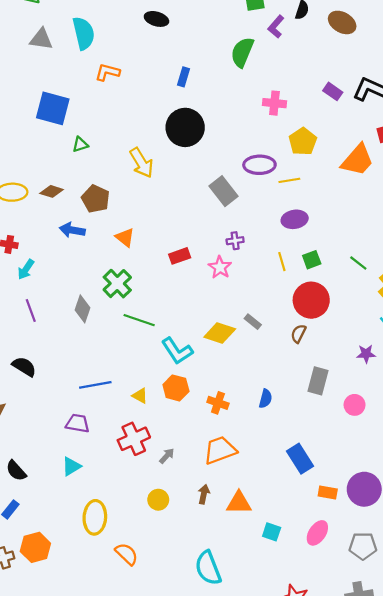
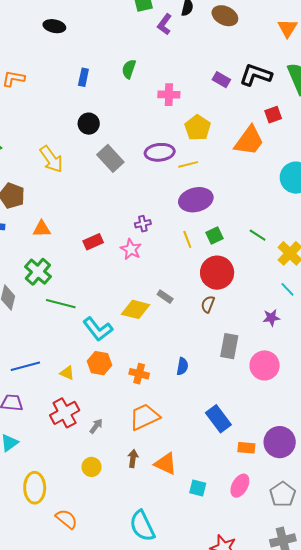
green semicircle: (242, 52) -> (129, 69), moved, size x0.7
black circle: (185, 127) -> (89, 124), size x0.6
gray rectangle: (223, 191) -> (110, 158), moved
purple ellipse: (295, 219) -> (196, 200), size x1.4
orange triangle: (125, 237) -> (42, 229), turned -36
pink circle: (355, 405) -> (265, 365), size x1.5
orange triangle: (239, 503) -> (166, 464), turned 30
gray pentagon: (363, 546) -> (283, 494), turned -30

